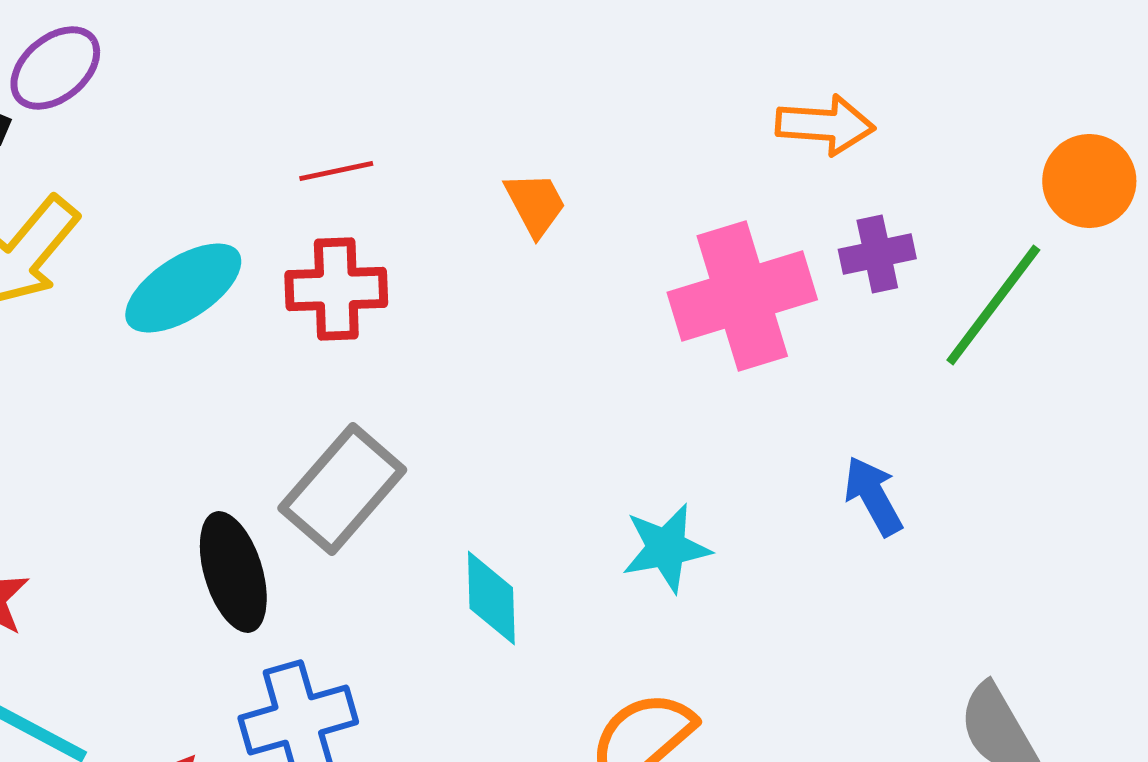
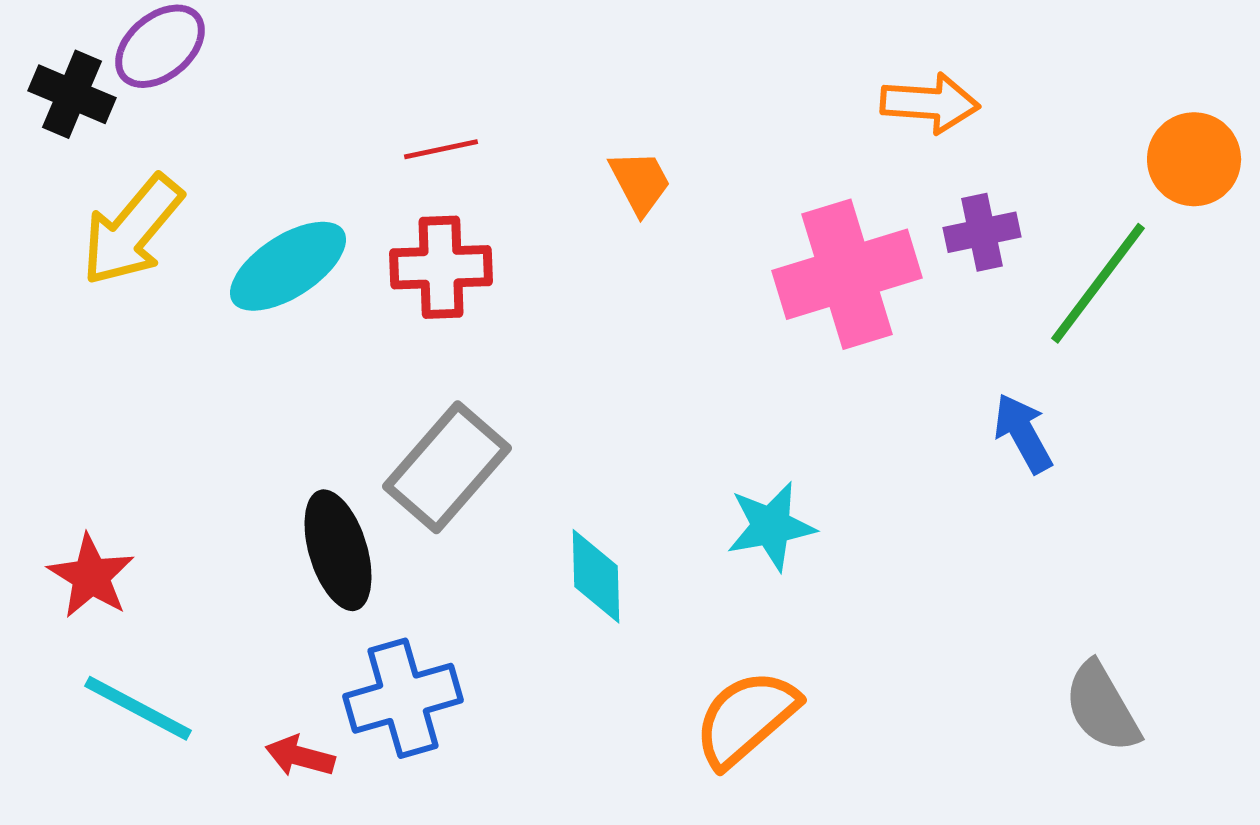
blue arrow: (873, 496) -> (1023, 433), moved

